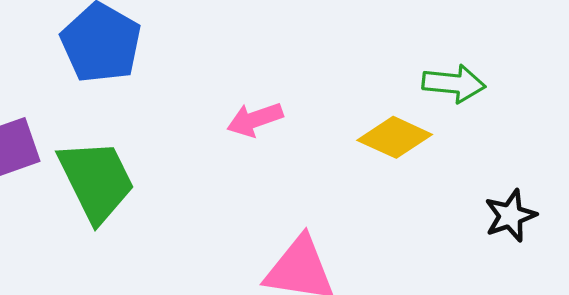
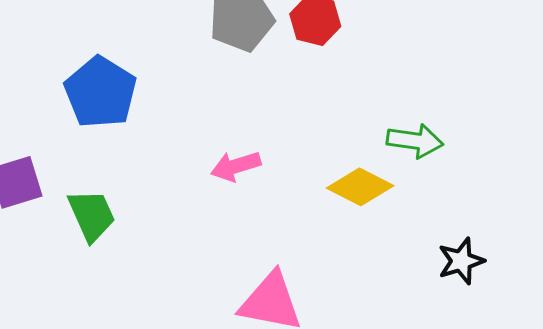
green trapezoid: (96, 181) -> (92, 215), size x0.7

